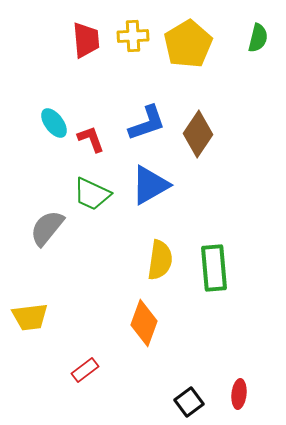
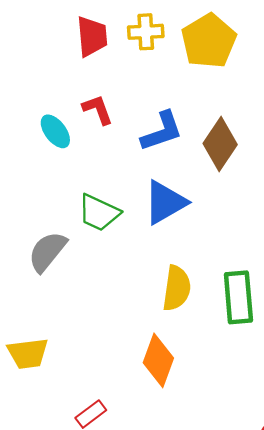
red L-shape: (91, 139) -> (98, 110), moved

